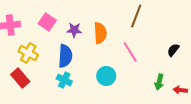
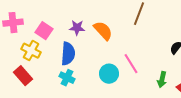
pink square: (47, 22) -> (44, 31), moved
orange semicircle: (100, 33) -> (103, 31), turned -40
pink line: (130, 52) -> (131, 64), moved

